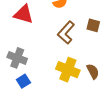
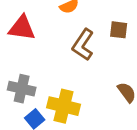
yellow cross: (68, 70) -> (64, 106), moved

